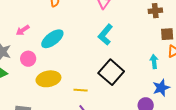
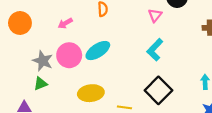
pink arrow: (23, 30) -> (65, 23), moved
pink circle: (28, 59) -> (69, 55), moved, size x1.5

